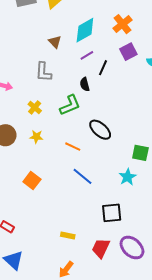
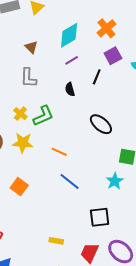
brown triangle: (55, 42) -> (31, 47), moved
black line: (103, 68) -> (97, 77), moved
green L-shape: (70, 105) -> (43, 116), moved
black ellipse: (100, 130) -> (101, 124), moved
yellow star: (36, 137) -> (23, 143), size x1.5

